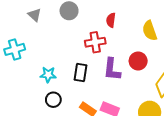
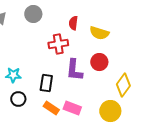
yellow semicircle: (150, 31) -> (99, 33), moved, turned -54
black rectangle: (81, 73) -> (46, 83), moved

